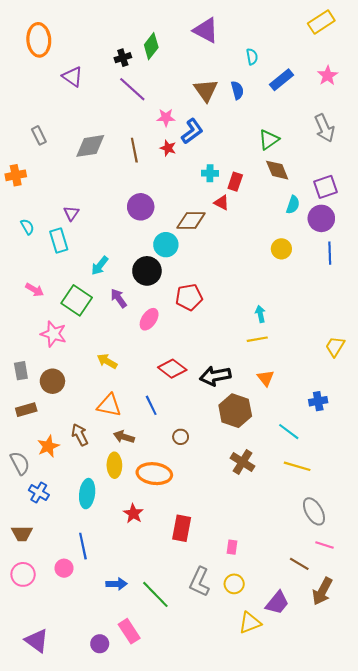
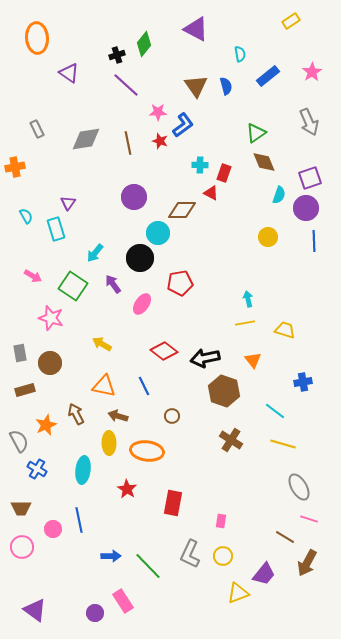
yellow rectangle: (321, 22) -> (291, 21), moved, size x0.7
yellow trapezoid: (335, 347) -> (285, 330), moved, turned 75
pink circle: (64, 568) -> (53, 529), moved

